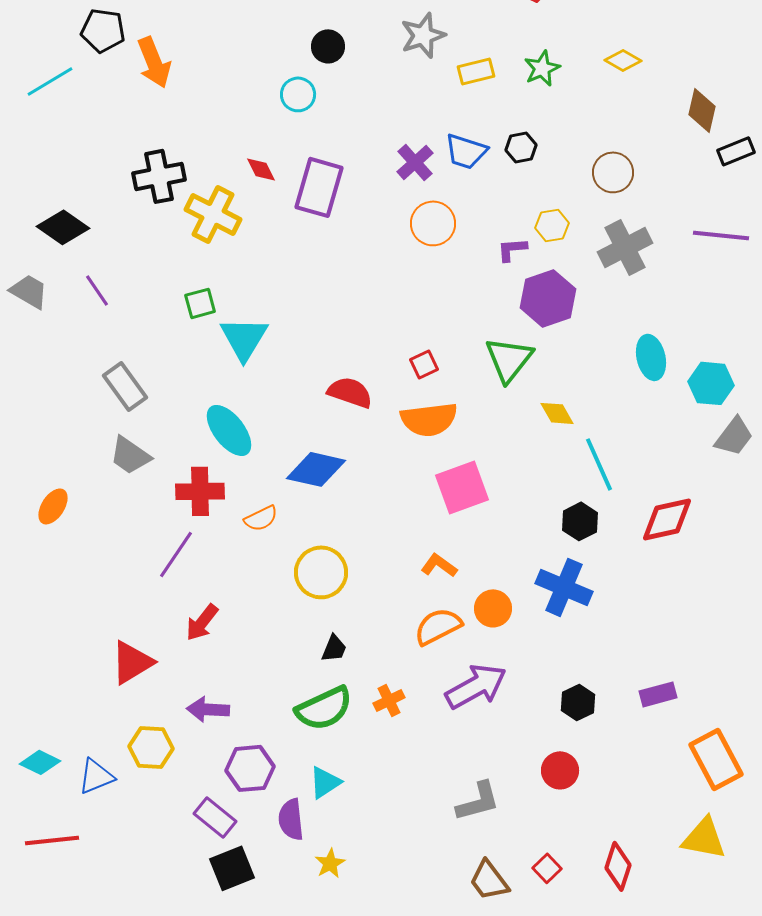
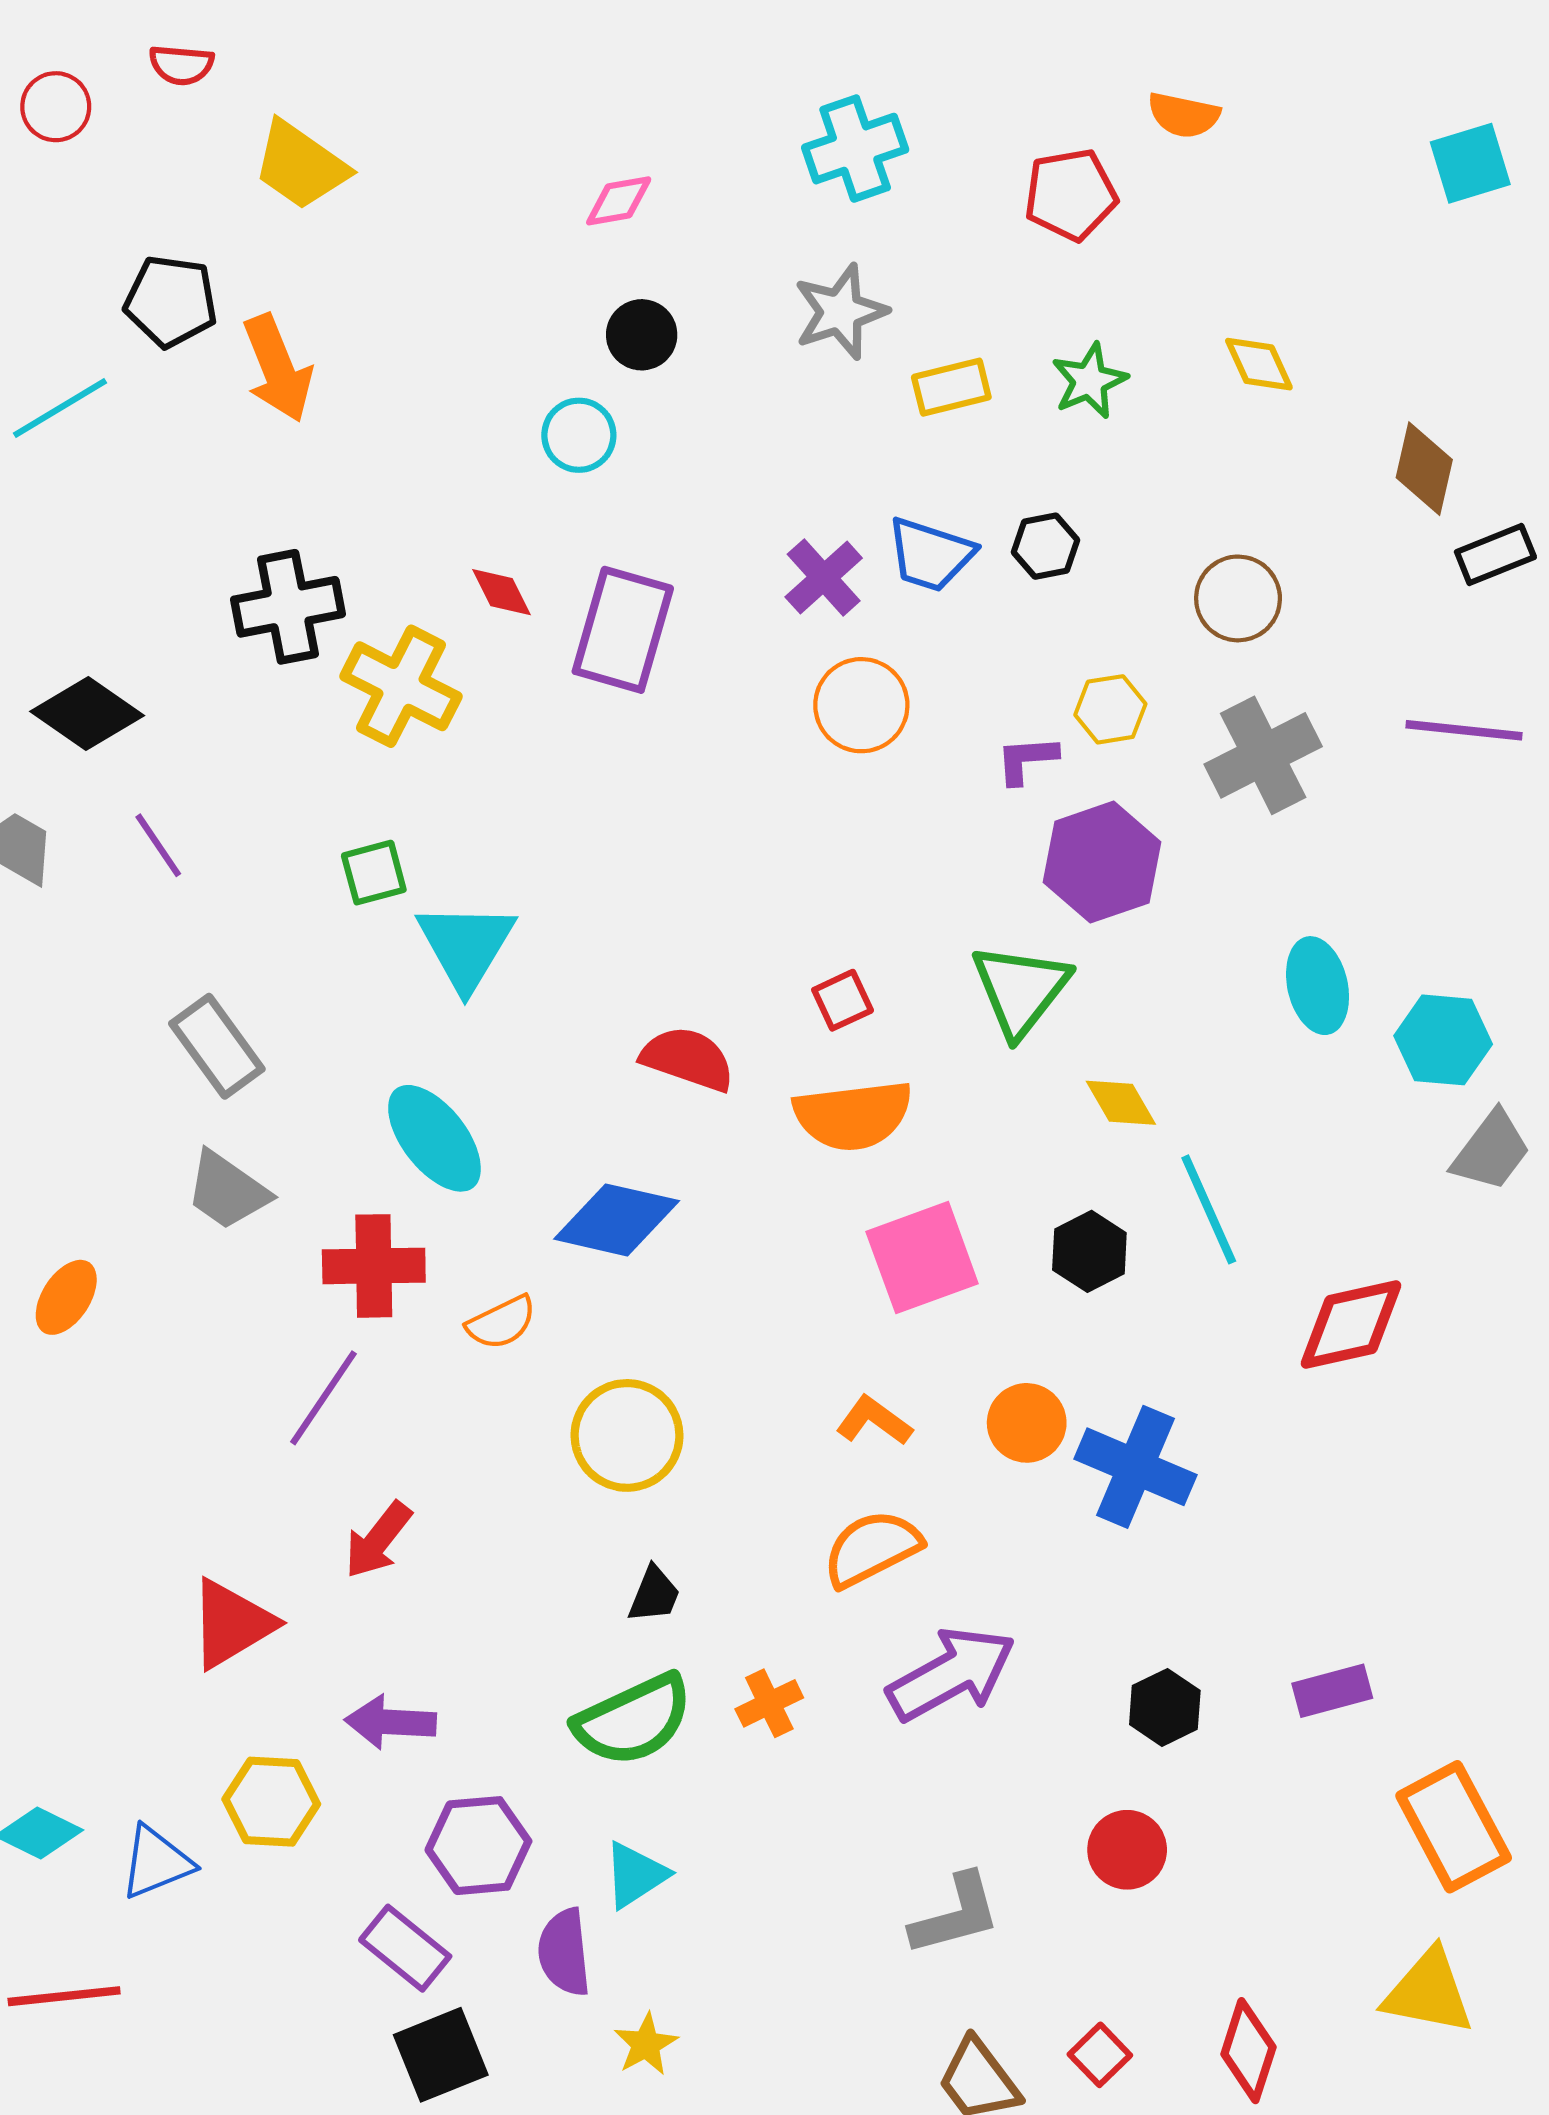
yellow diamond: (623, 60) -> (1259, 364), turned 36
black hexagon: (580, 521) -> (1089, 1251), moved
orange circle: (493, 608) -> (1027, 1423), moved

